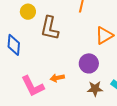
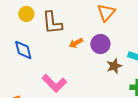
orange arrow: (57, 78) -> (76, 43), moved

